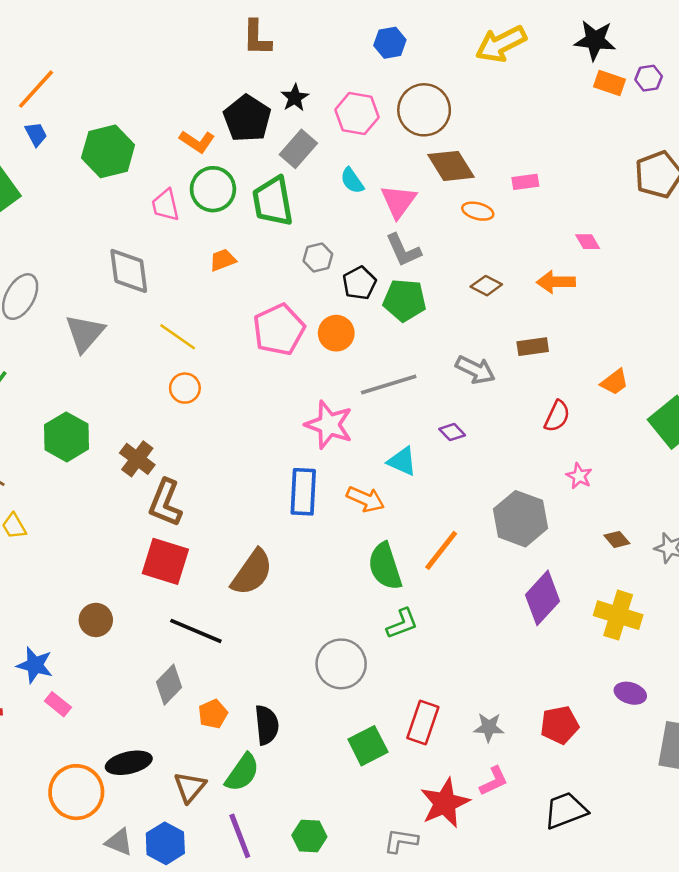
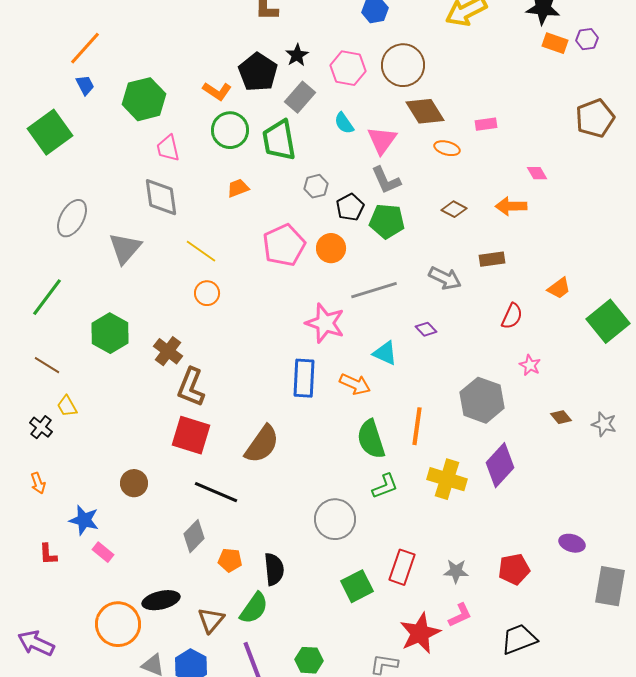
pink trapezoid: (165, 205) -> (168, 148), moved
orange line: (441, 550) -> (417, 426), turned -30
yellow cross: (618, 615) -> (447, 479), moved
orange pentagon: (213, 714) -> (230, 560), turned 30

